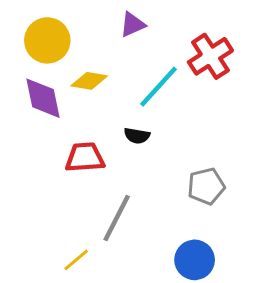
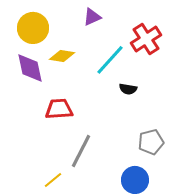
black semicircle: (137, 136) -> (128, 89), moved
gray pentagon: (206, 186) -> (151, 142), moved

